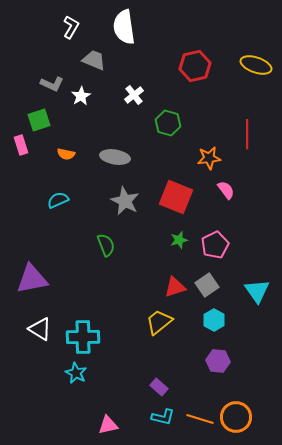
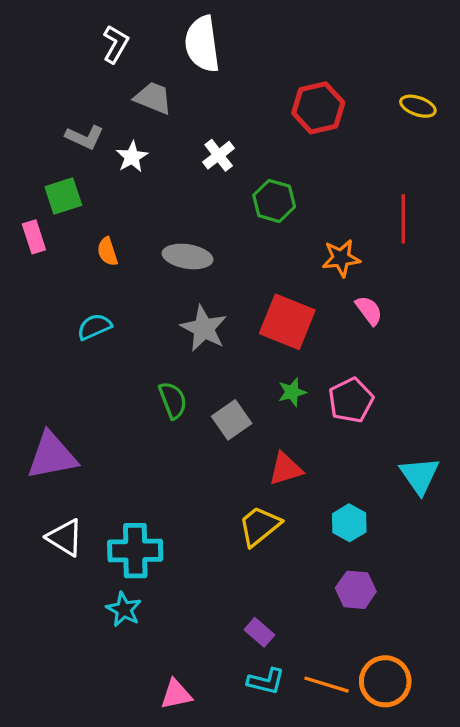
yellow ellipse: (256, 65) -> (418, 106), size x0.7
orange semicircle: (66, 154) -> (107, 252), turned 60
gray square: (207, 285) -> (232, 420), moved

